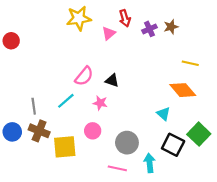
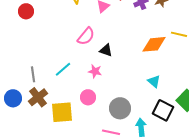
red circle: (11, 41) -> (26, 11), moved
pink semicircle: (84, 76) -> (86, 36), moved
orange diamond: (183, 90) -> (154, 44), moved, turned -55
brown cross: (39, 131) -> (38, 97), turned 30

